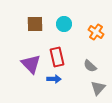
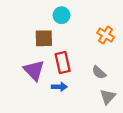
brown square: (35, 24) -> (44, 38), moved
cyan circle: (64, 24) -> (62, 15), moved

